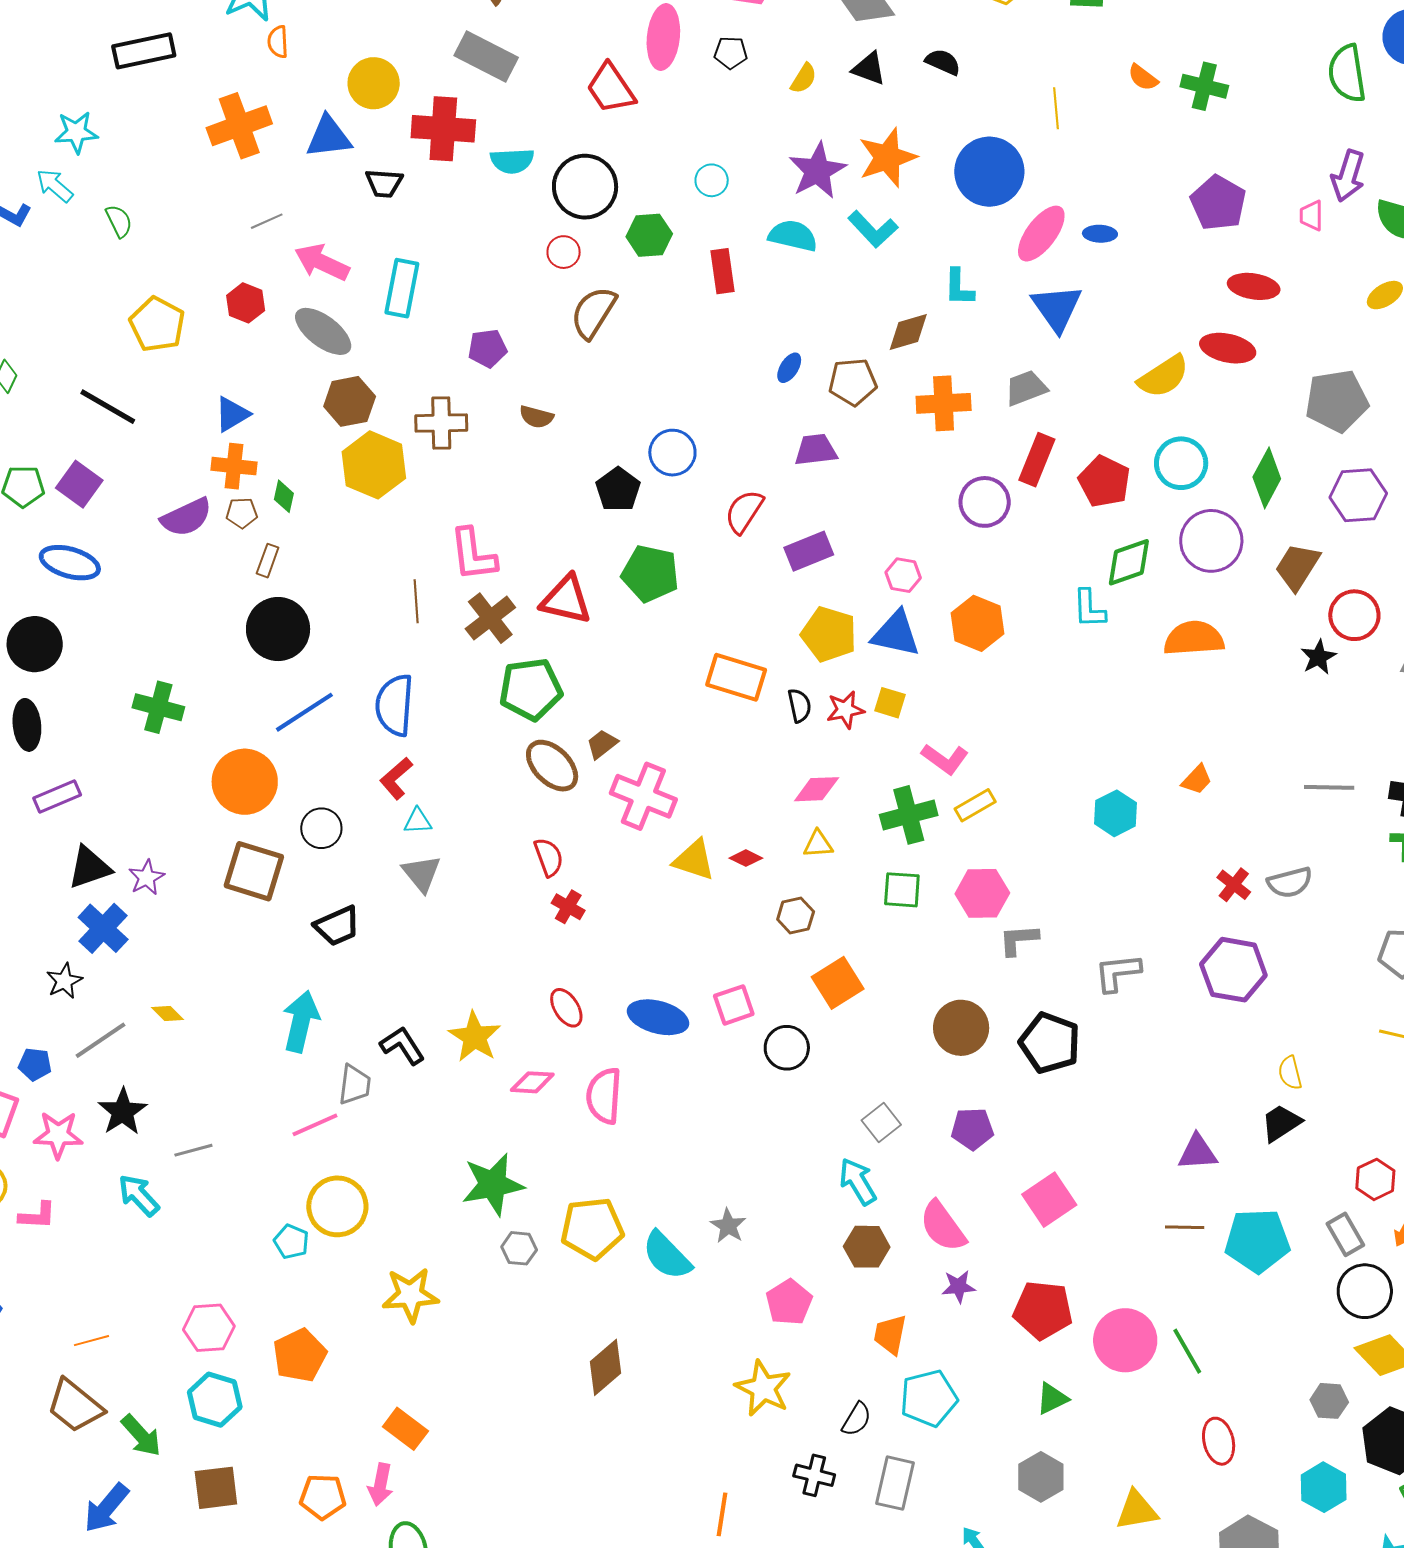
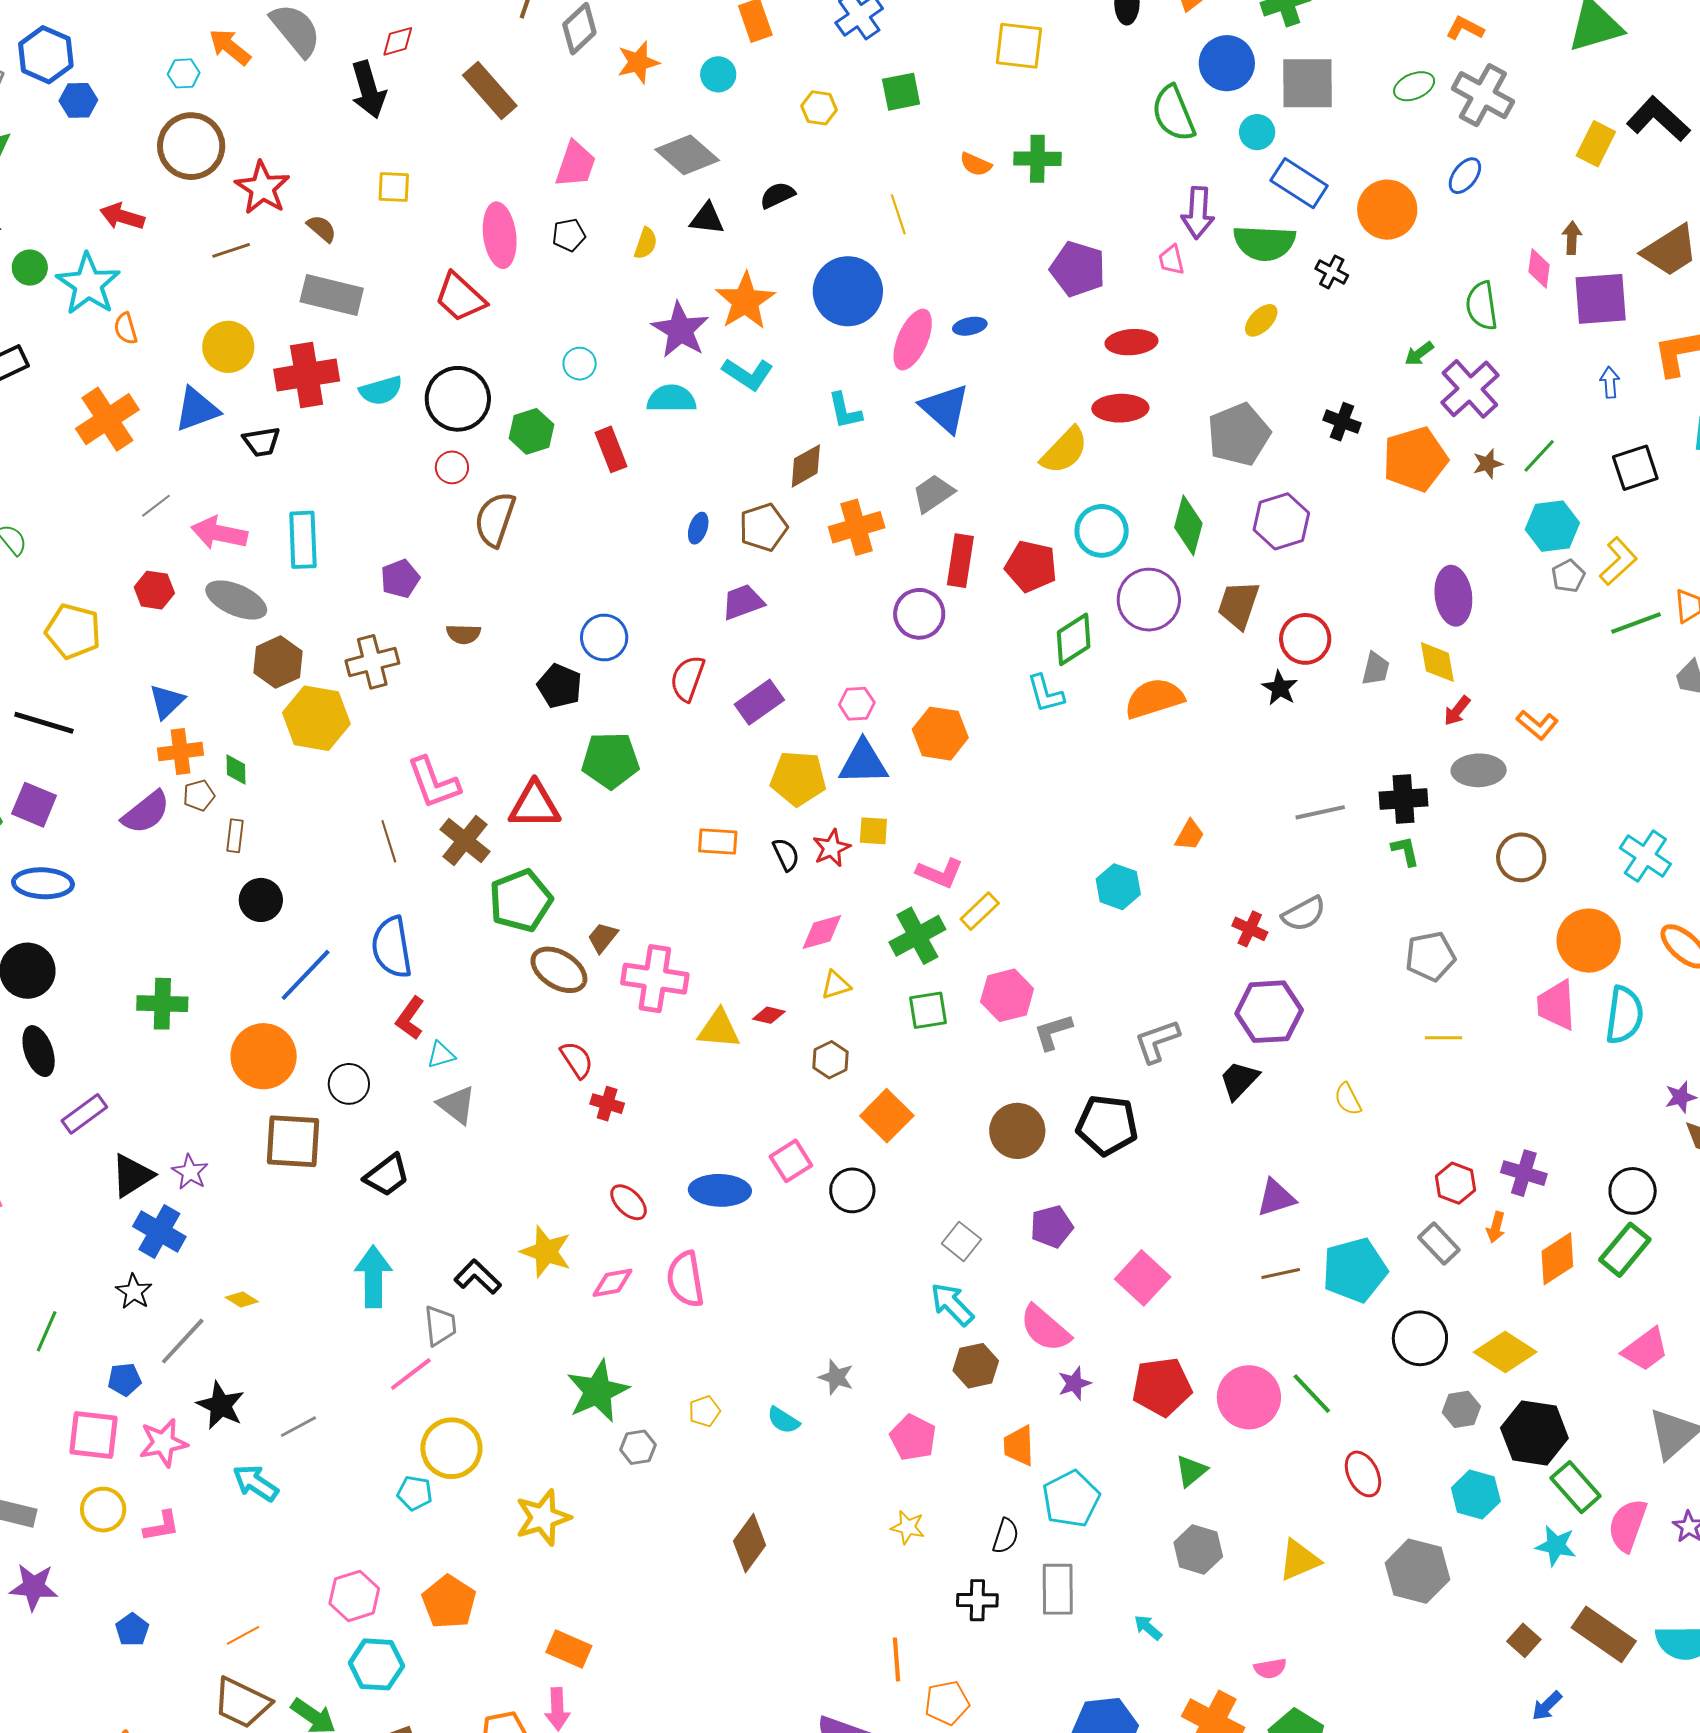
black semicircle: (943, 62) -> (777, 195), turned -36
black circle: (278, 629) -> (261, 900), size x0.7
orange rectangle: (736, 677) -> (718, 842), size x0.7
black trapezoid: (1281, 1123) -> (1239, 1080), moved
yellow pentagon: (592, 1229) -> (704, 1411), size x0.5
cyan semicircle: (667, 1256) -> (783, 1420), size x0.6
black circle: (1365, 1291) -> (1420, 1338), moved
yellow star: (763, 1388) -> (908, 1527), size x0.6

